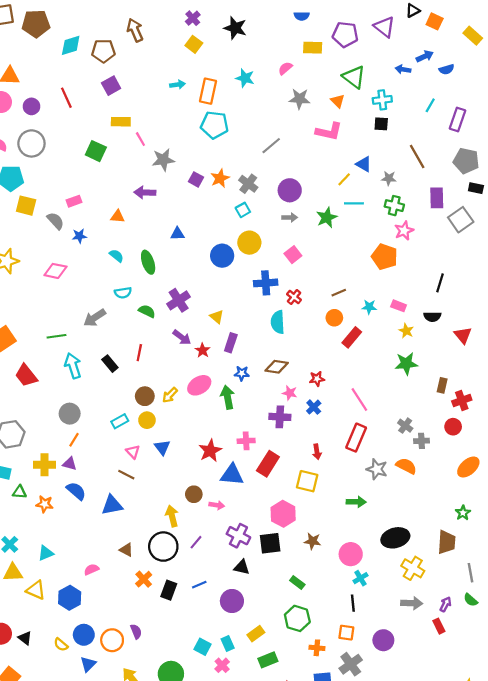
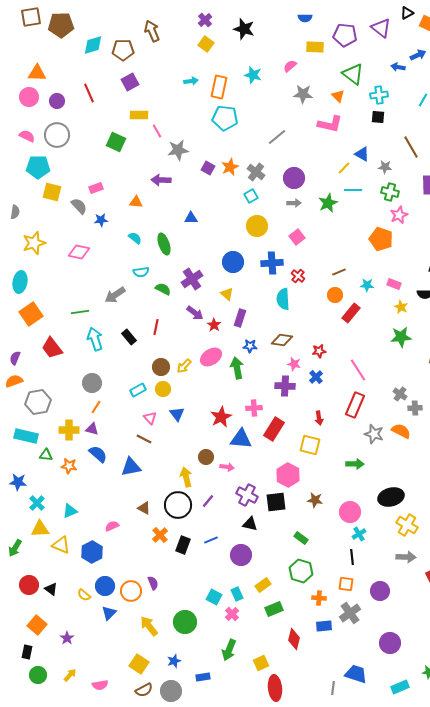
blue circle: (222, 256) -> (233, 262), moved

